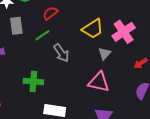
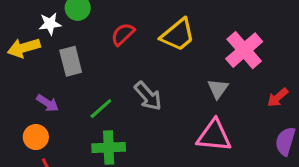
yellow trapezoid: (93, 29) -> (178, 35), moved
green line: (42, 35) -> (101, 109), moved

